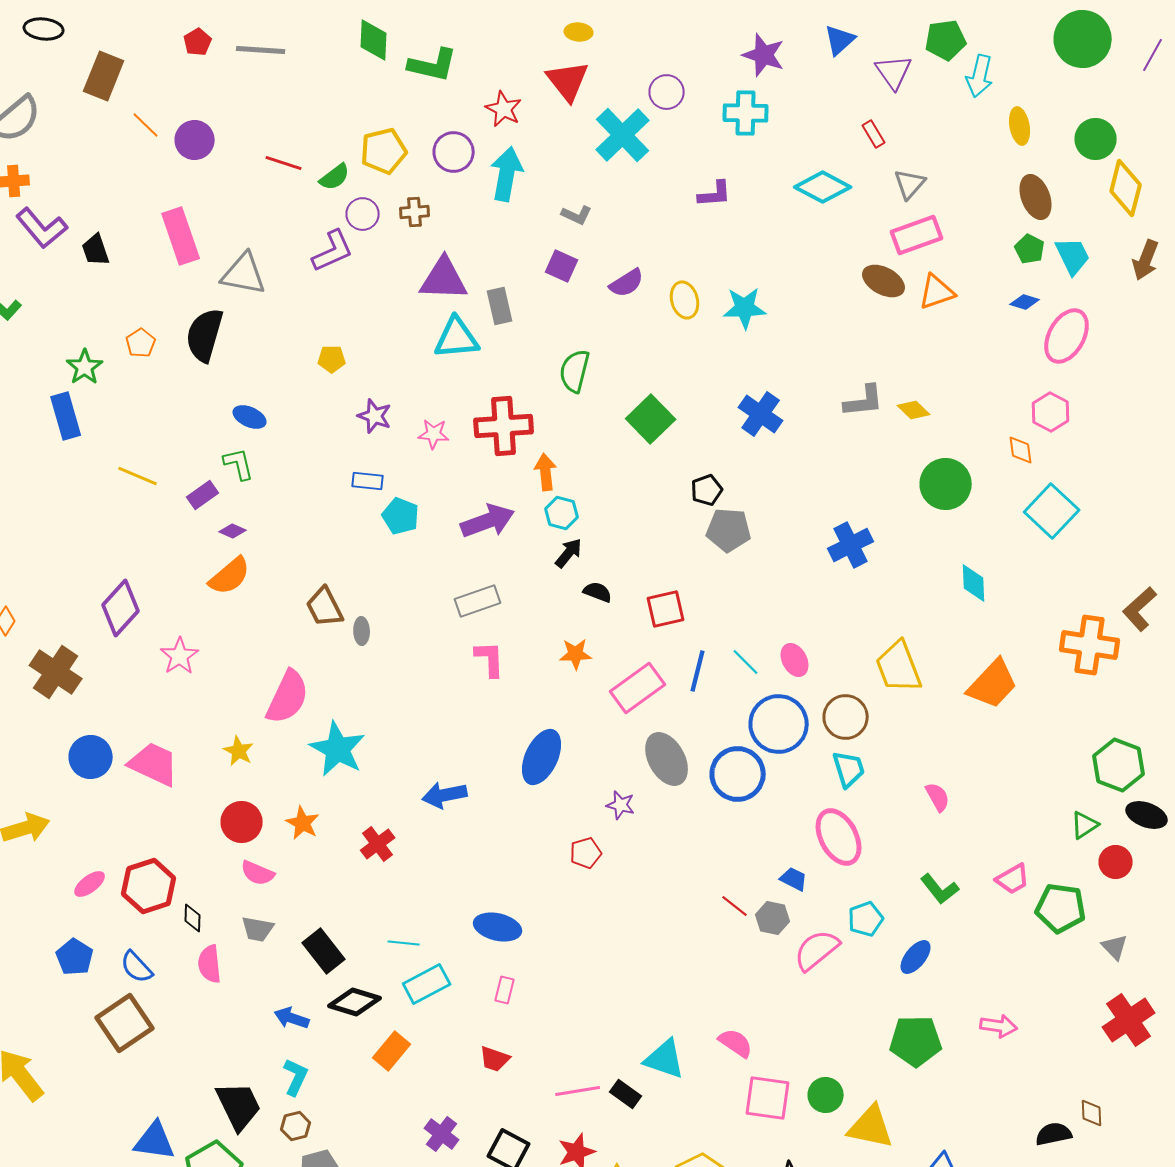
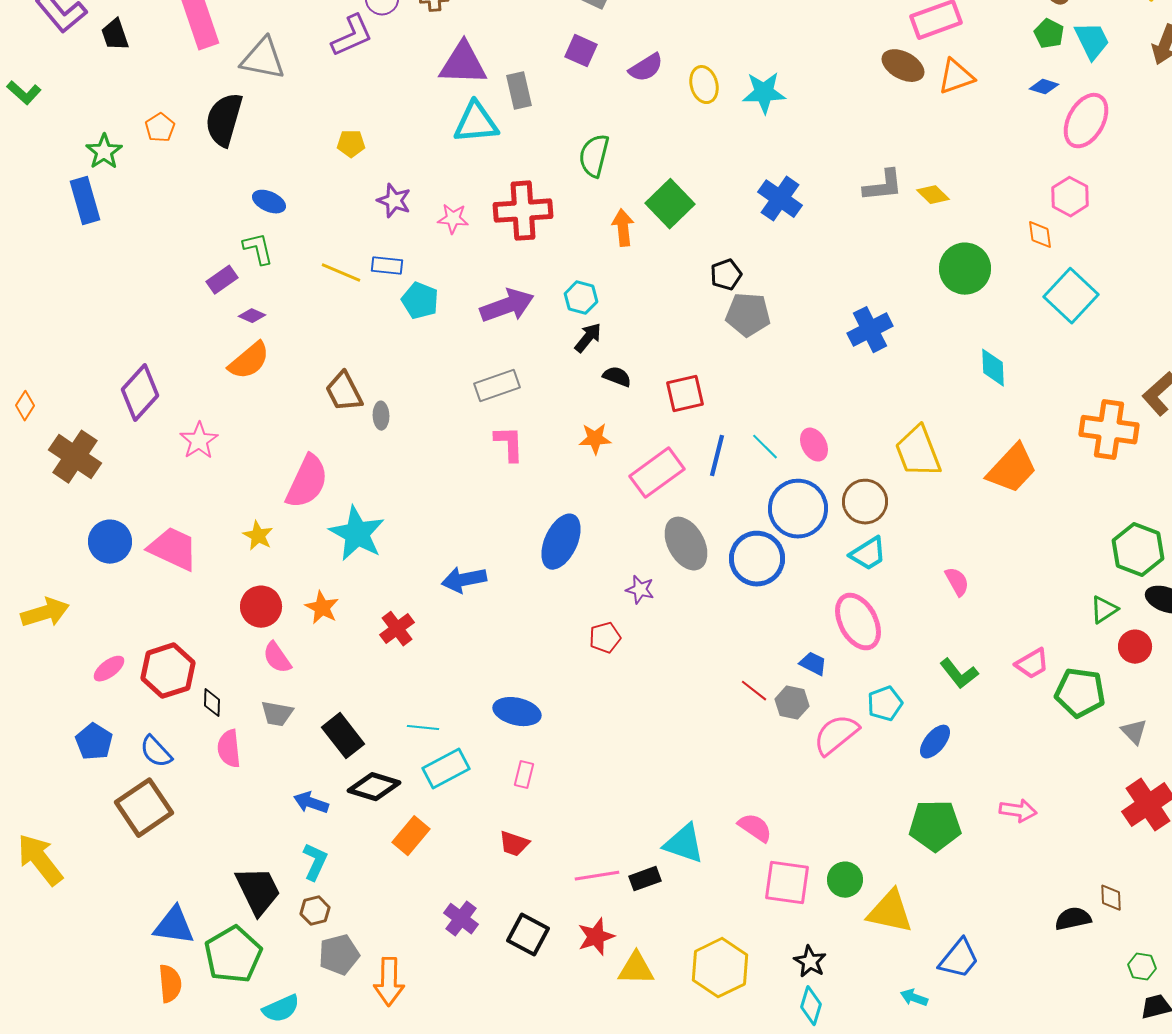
orange arrow: (546, 472) -> (623, 228), moved
yellow line: (138, 476) -> (341, 273), moved
cyan trapezoid: (849, 769) -> (868, 554), turned 75
pink semicircle: (258, 873) -> (277, 658), turned 32
black rectangle: (626, 1094) -> (645, 879), turned -56

